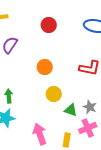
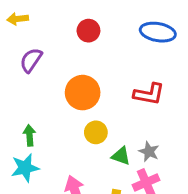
orange circle: (45, 67) -> (83, 93), size x1.5

